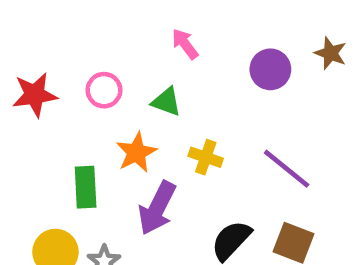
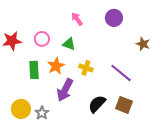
brown star: (330, 53) -> (143, 44), moved
purple circle: (270, 69) -> (114, 18), moved
green rectangle: (86, 187) -> (34, 70), moved

